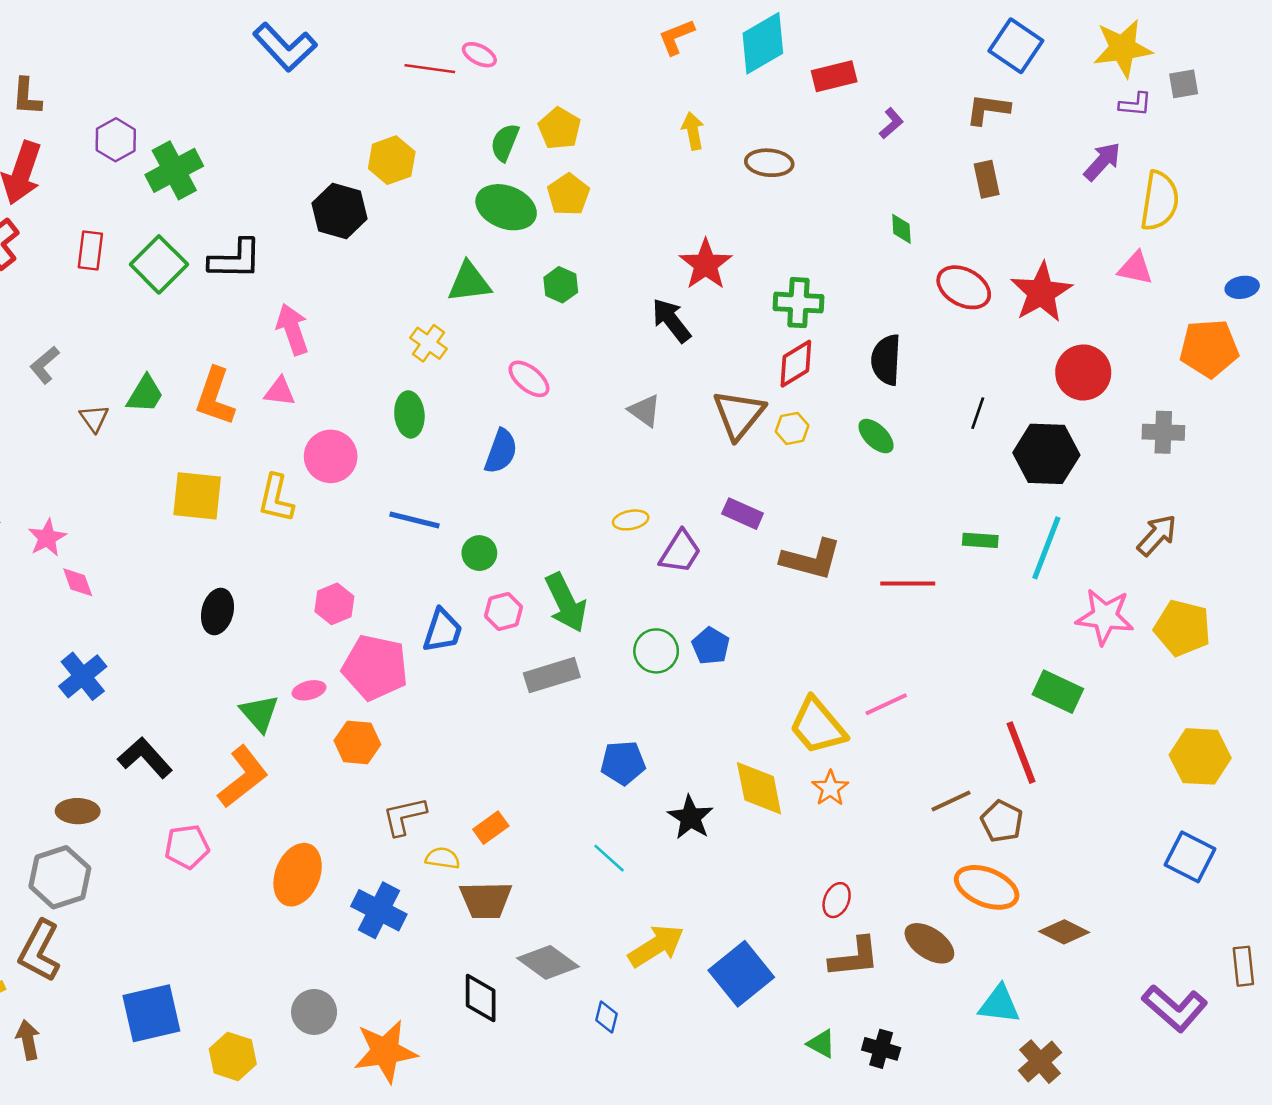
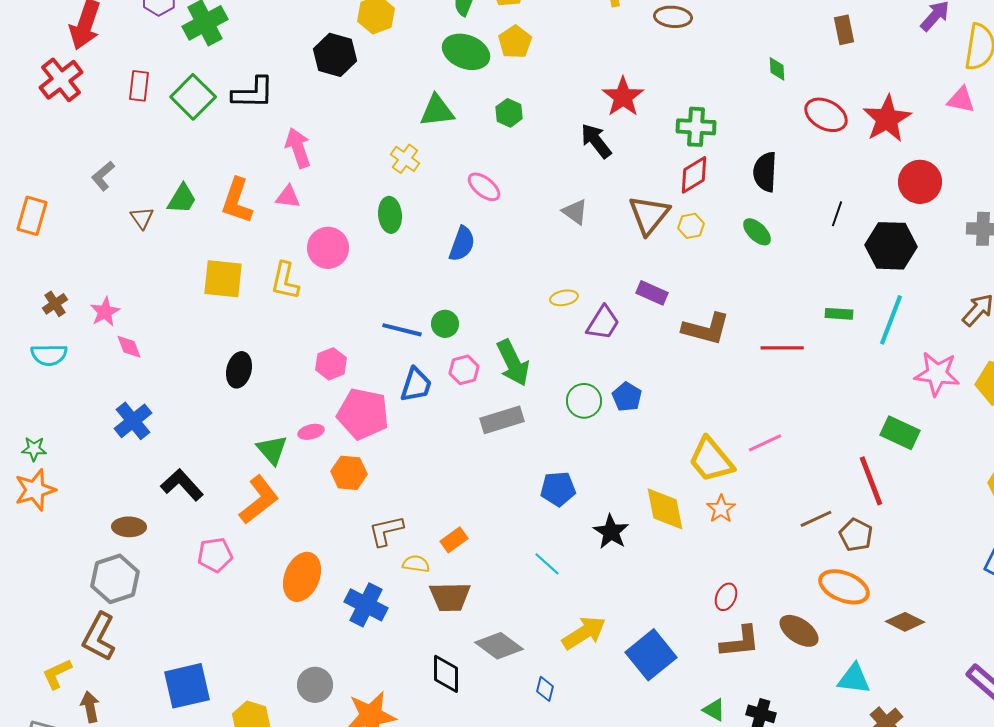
blue line: (415, 520) -> (402, 330), moved

